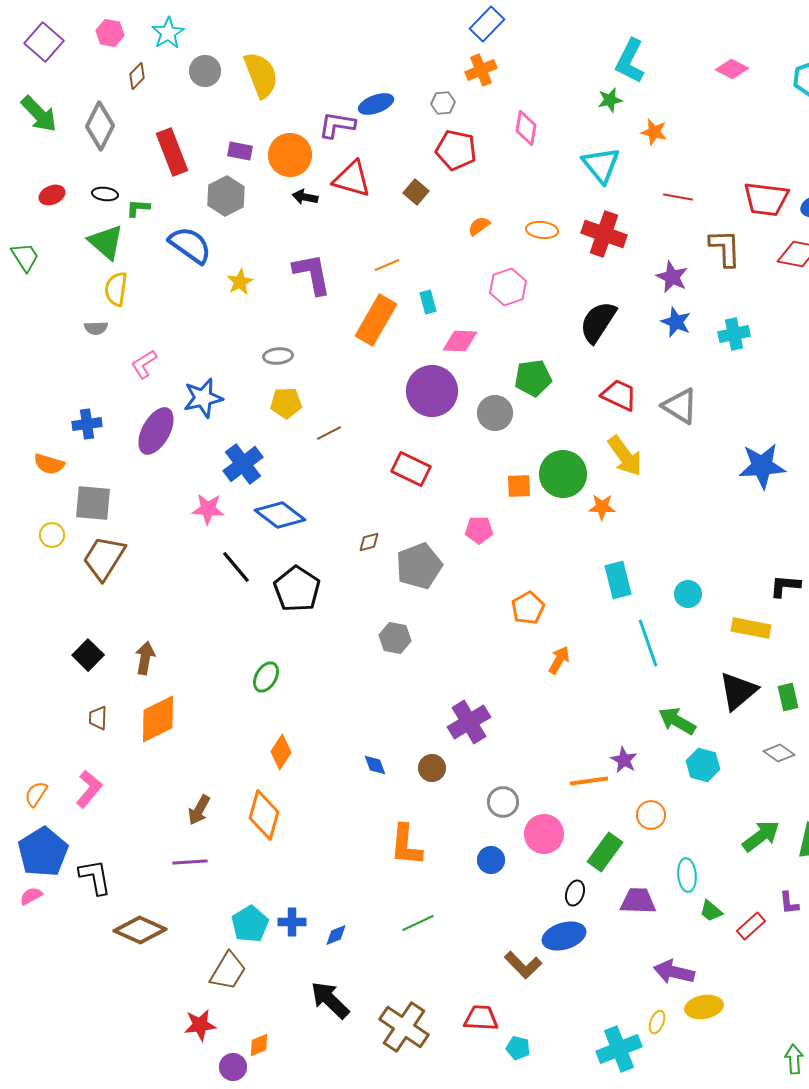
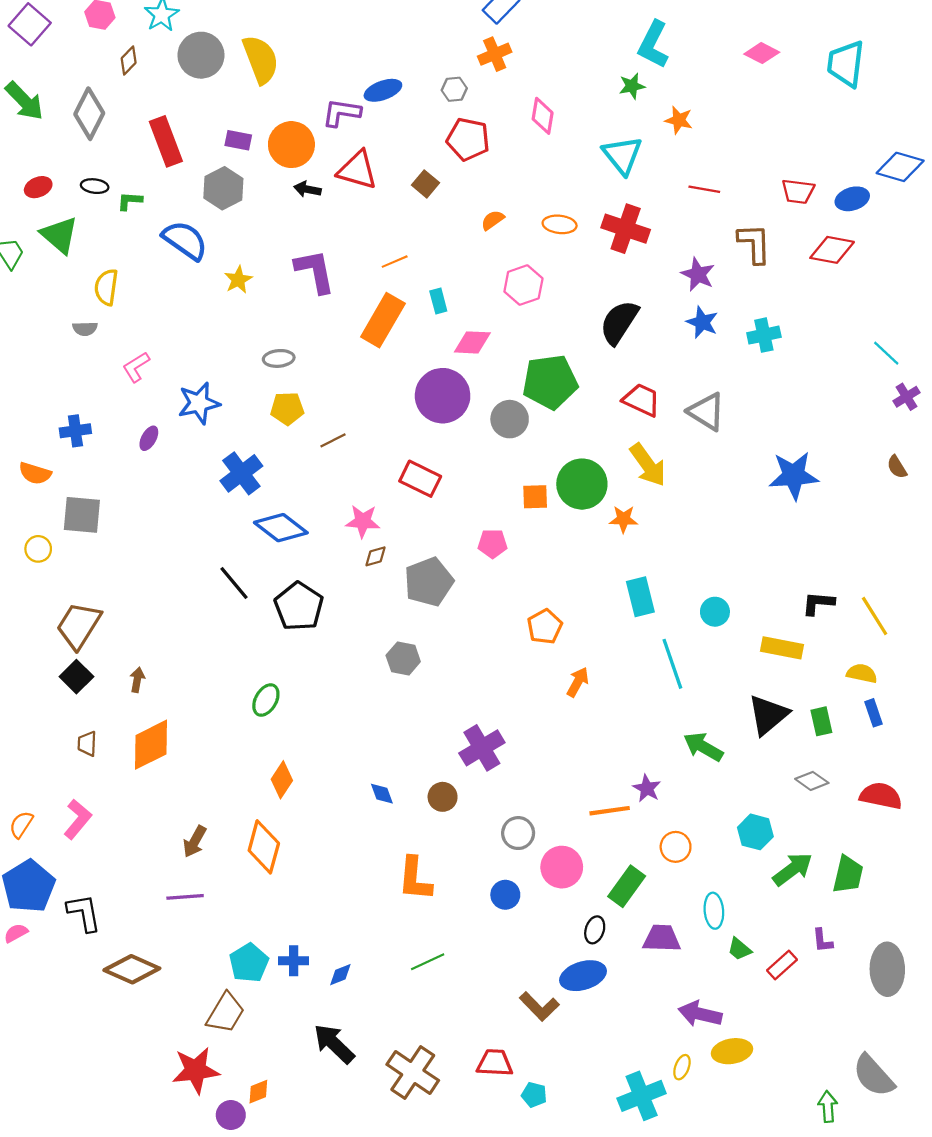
gray circle: (205, 71) -> (201, 55), size x1.4
red trapezoid: (766, 199) -> (798, 191), size x0.7
green triangle: (106, 242) -> (59, 235), moved
green pentagon: (533, 378) -> (550, 382), size x1.4
purple ellipse: (156, 431) -> (149, 438), size x0.5
pink star: (208, 509) -> (363, 521), moved
brown trapezoid: (104, 558) -> (79, 626), moved
brown arrow: (145, 658) -> (137, 680), size x0.7
cyan hexagon: (703, 765) -> (755, 832), moved
red star: (200, 1025) -> (196, 1070), size x1.4

